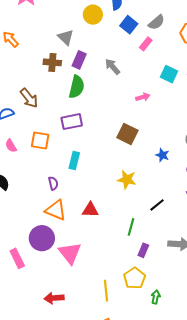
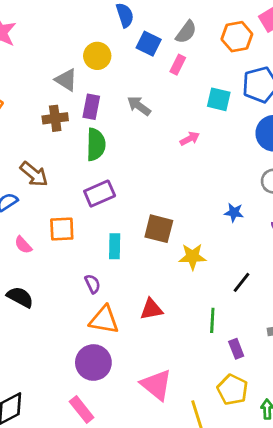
yellow circle: (93, 15) -> (97, 56), moved
brown square: (127, 134) -> (159, 229), moved
purple rectangle: (143, 250) -> (236, 349), turned -32
pink triangle: (70, 253) -> (156, 385), moved
pink rectangle: (17, 258) -> (82, 409), moved

